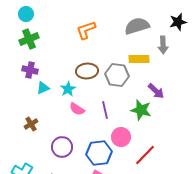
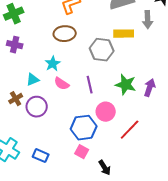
brown ellipse: (87, 71) -> (65, 34), moved
cyan triangle: (43, 88) -> (33, 80), moved
purple arrow: (156, 91) -> (150, 88), moved, turned -114
purple circle: (62, 147) -> (37, 107), moved

